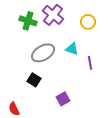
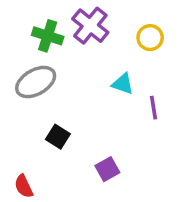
gray ellipse: (43, 53) -> (36, 82), moved

